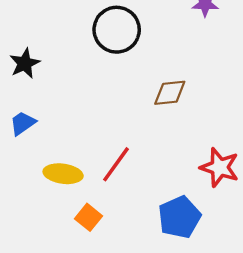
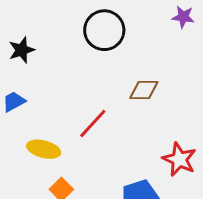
red line: (116, 164) -> (93, 123), moved

